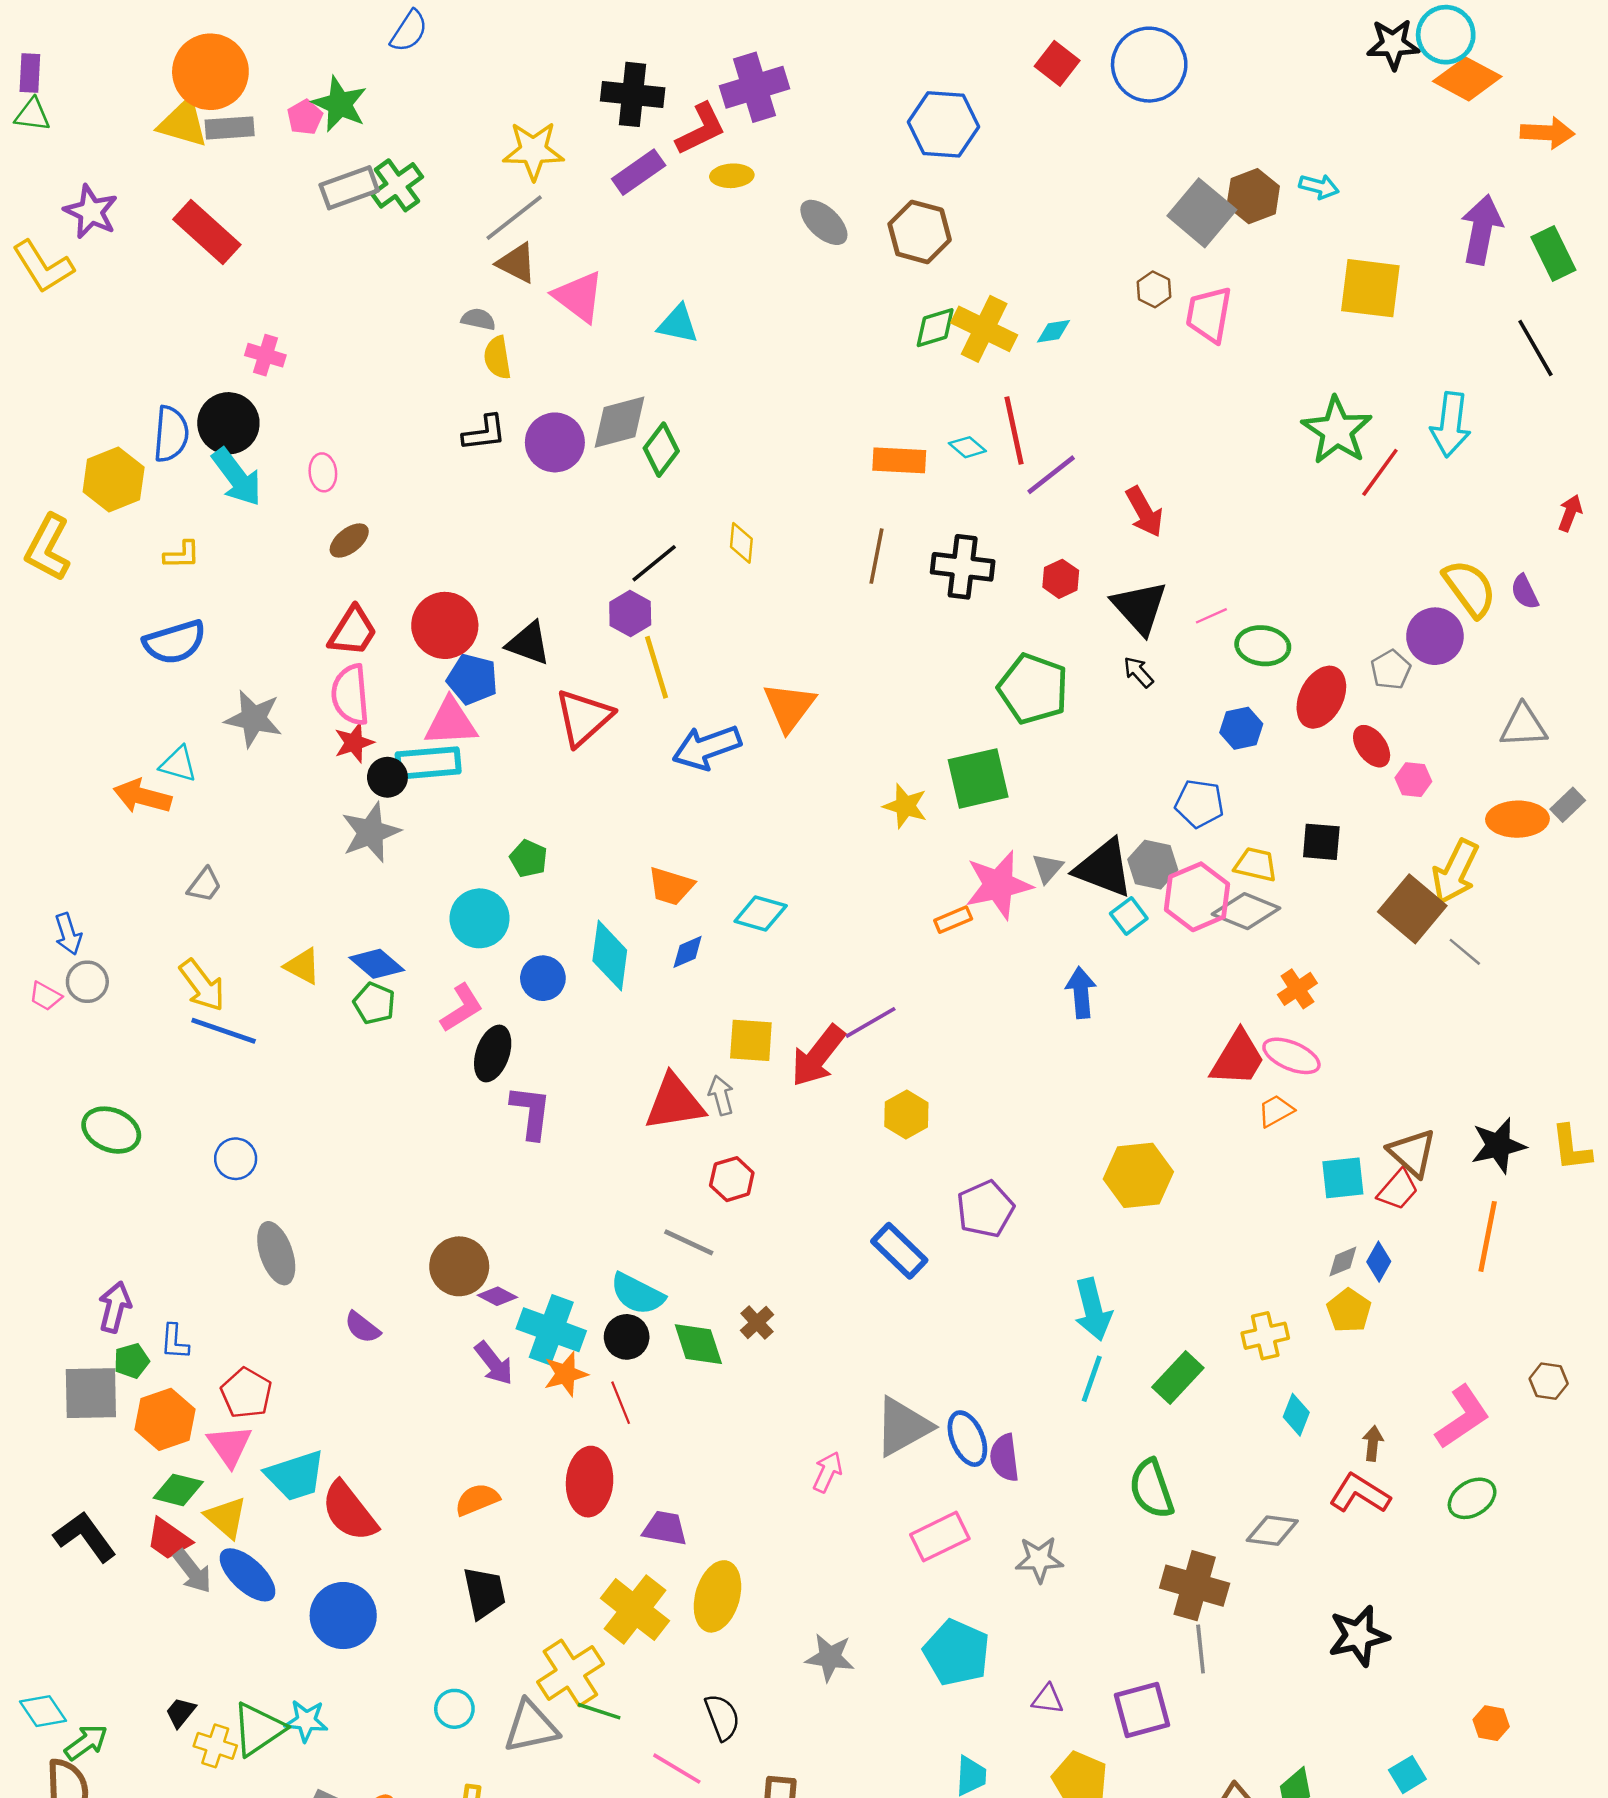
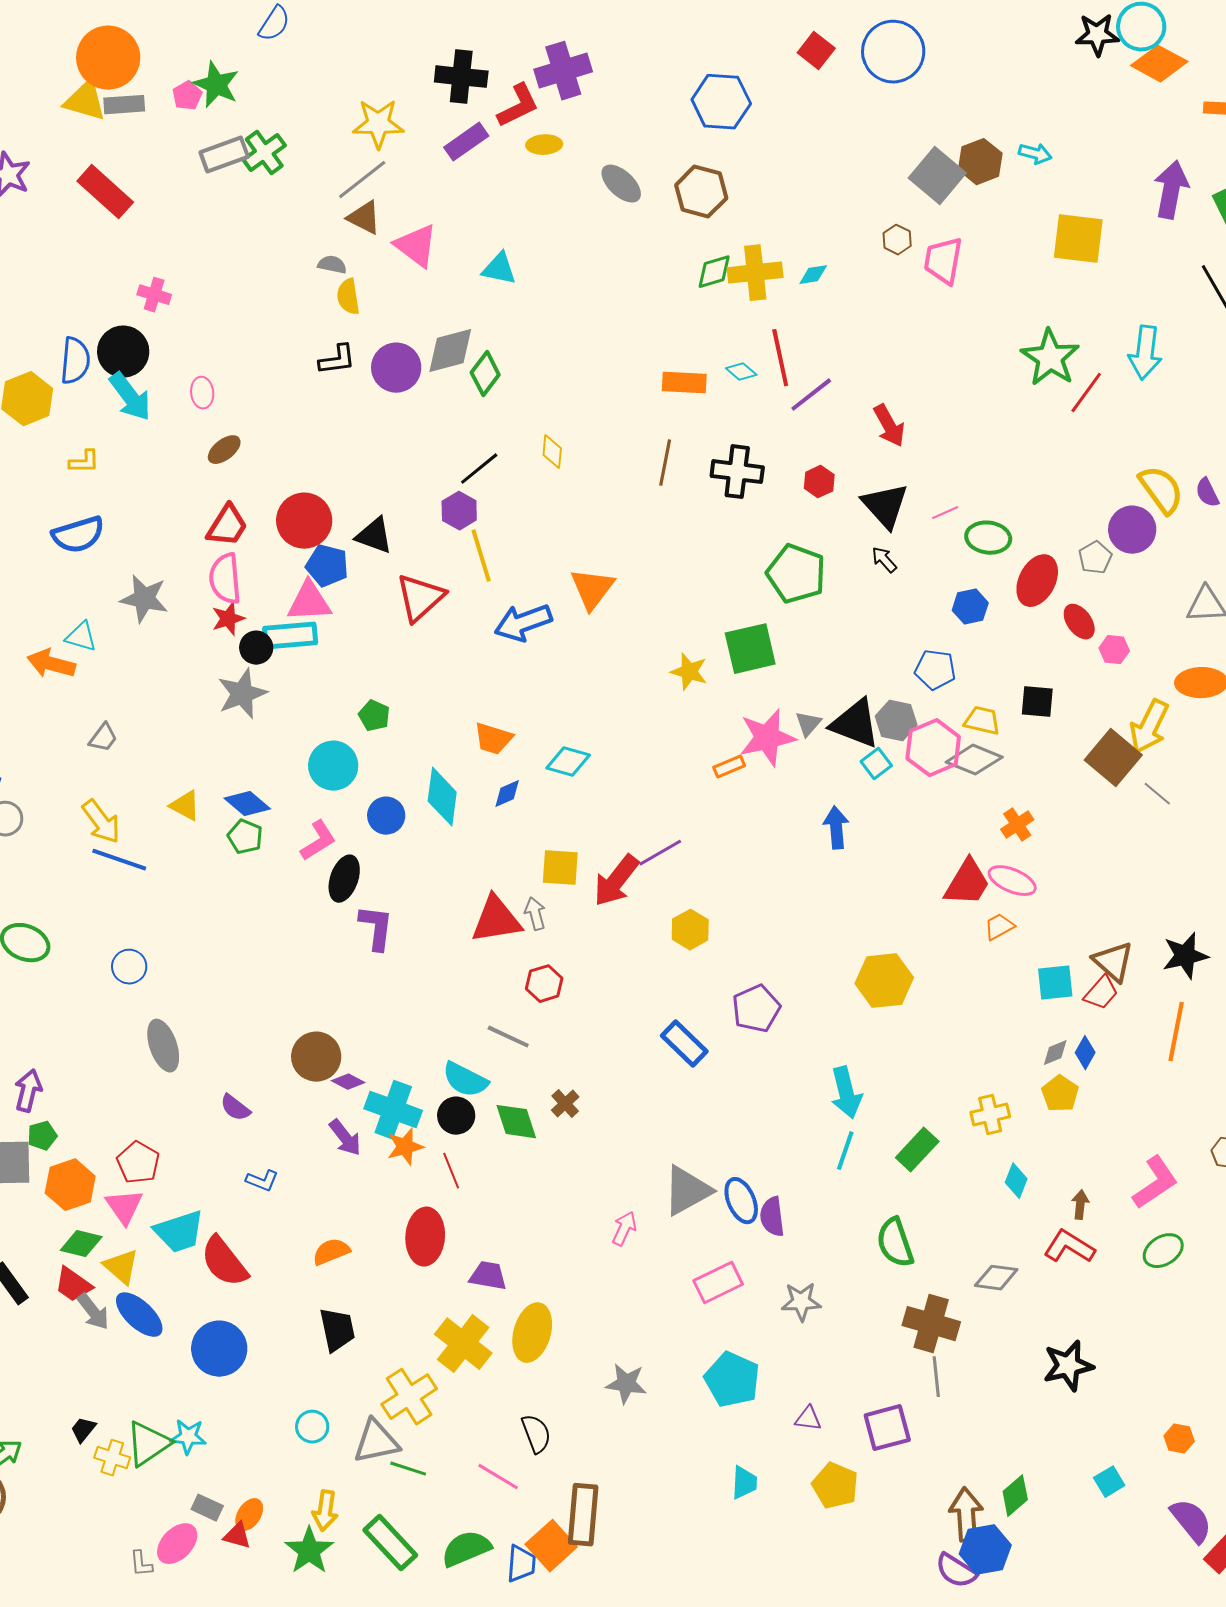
yellow cross: (984, 329) -> (755, 273), turned -32
blue L-shape: (175, 1342) -> (262, 1181), moved, turned -72
green line: (599, 1711) -> (408, 1469), moved

